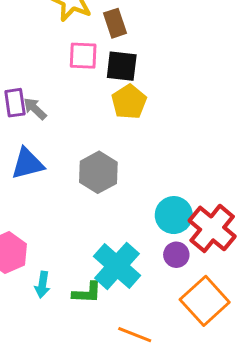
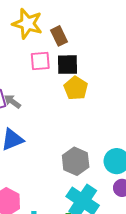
gray hexagon: (98, 172) -> (76, 161), moved

